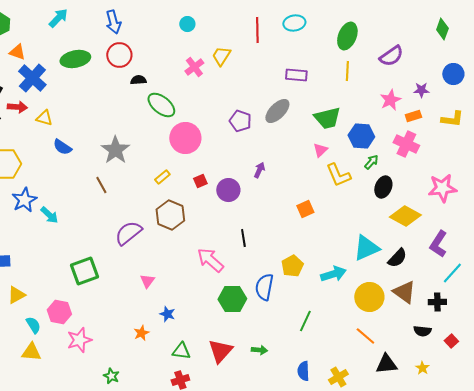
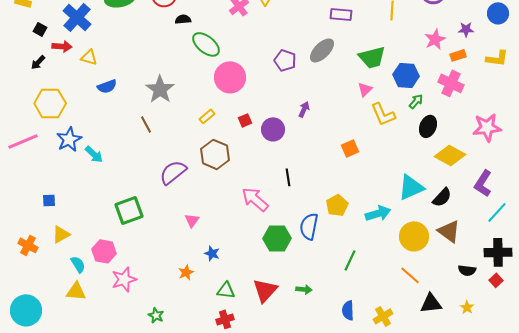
blue semicircle: (62, 147) -> (107, 86), turned -54
black cross: (437, 302) -> (498, 252), moved, size x1.5

